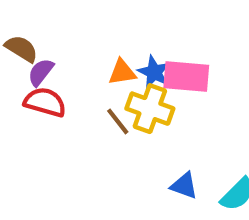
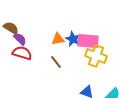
purple semicircle: (41, 72) -> (20, 39), turned 96
yellow cross: (150, 109) -> (96, 56), moved

